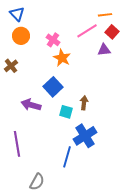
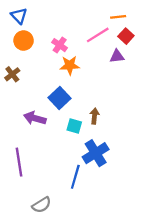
orange star: (62, 58) -> (70, 65), turned -30
gray semicircle: (37, 182) -> (42, 205), turned 30

